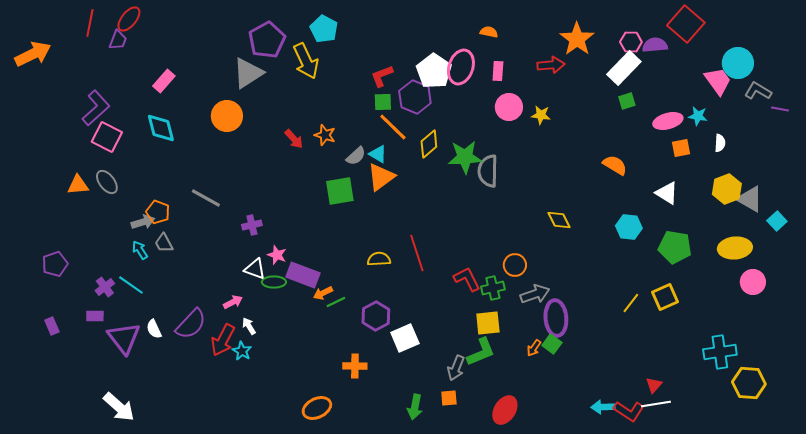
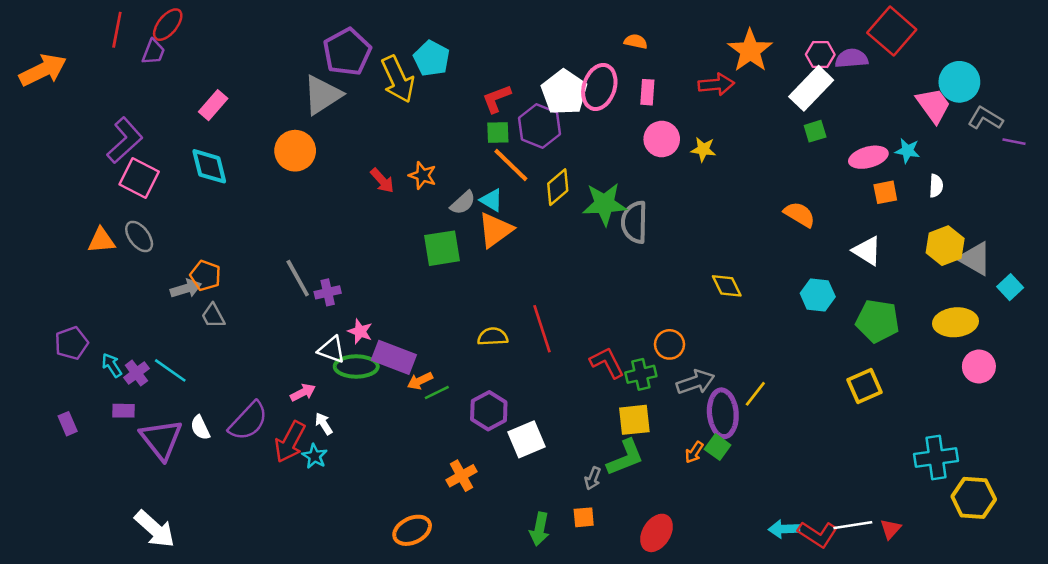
cyan pentagon: (324, 29) -> (432, 58), moved
gray line: (206, 198) -> (298, 278), moved, turned 32
cyan arrow: (140, 250) -> (112, 365), moved
green ellipse: (274, 282) -> (356, 366), size x1.4
yellow line: (631, 303) -> (755, 394), moved
orange cross: (355, 366) -> (461, 476), turned -30
gray arrow: (456, 368) -> (593, 478), size x0.7
red triangle: (654, 385) -> (890, 529), moved

